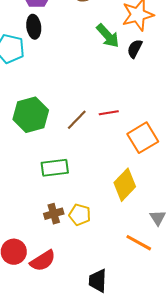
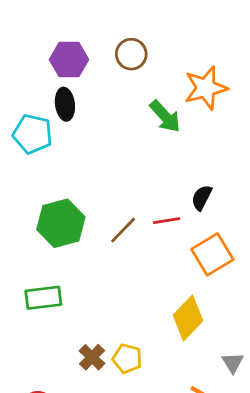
black semicircle: (135, 49) -> (202, 198), moved
green rectangle: (55, 168) -> (43, 298), moved
brown cross: (54, 214) -> (92, 357), turned -30

